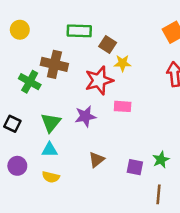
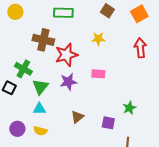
brown square: (108, 45) -> (107, 11), moved
red star: (99, 80) -> (66, 55), moved
green cross: (30, 82) -> (23, 69), moved
green star: (161, 160) -> (129, 108), moved
purple circle: (17, 166) -> (17, 129), moved

